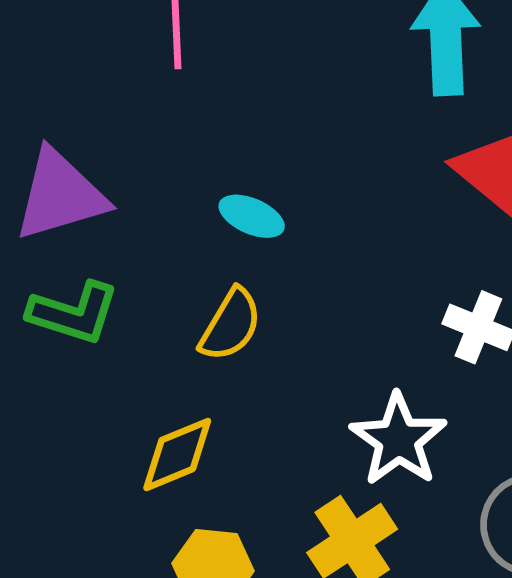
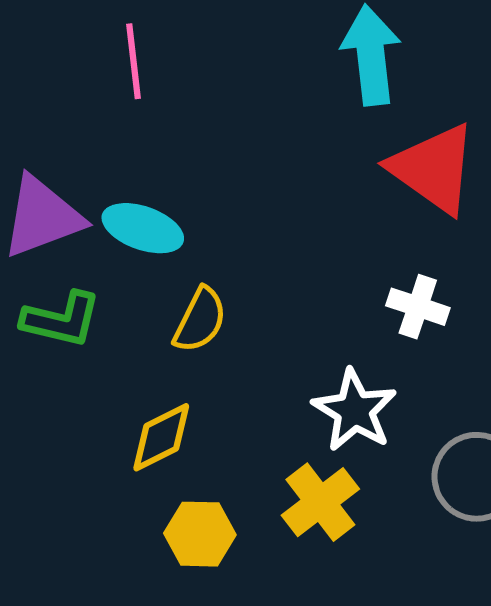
cyan ellipse: (252, 216) -> (143, 228), moved, size x1.4

